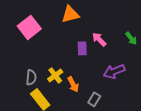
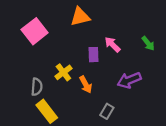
yellow cross: (55, 75) -> (63, 72), moved
orange arrow: (73, 84) -> (86, 85), moved

